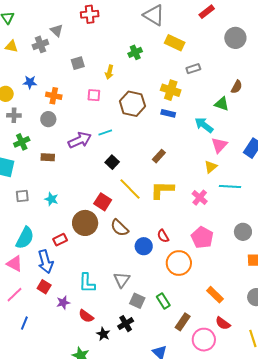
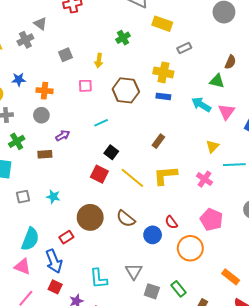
purple arrow: (80, 140) -> (63, 136), moved, size x0.6
pink triangle: (219, 145) -> (226, 112), moved
red square: (103, 202) -> (99, 174), moved

